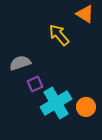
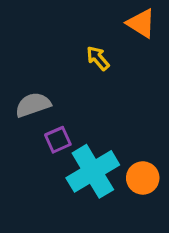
yellow arrow: (59, 35) -> (98, 58), size x0.7

